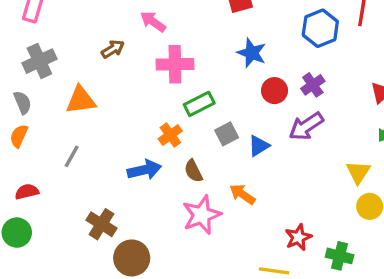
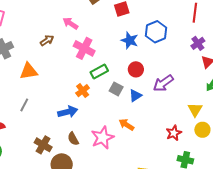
blue hexagon: (320, 28) -> (156, 32), moved
pink cross: (175, 64) -> (84, 48), turned 30
purple cross: (313, 85) -> (198, 43), moved
red circle: (274, 91) -> (136, 69), moved
gray square: (227, 134) -> (116, 89), turned -32
brown semicircle: (193, 171) -> (73, 139), moved
red star: (298, 237) -> (174, 133), moved

